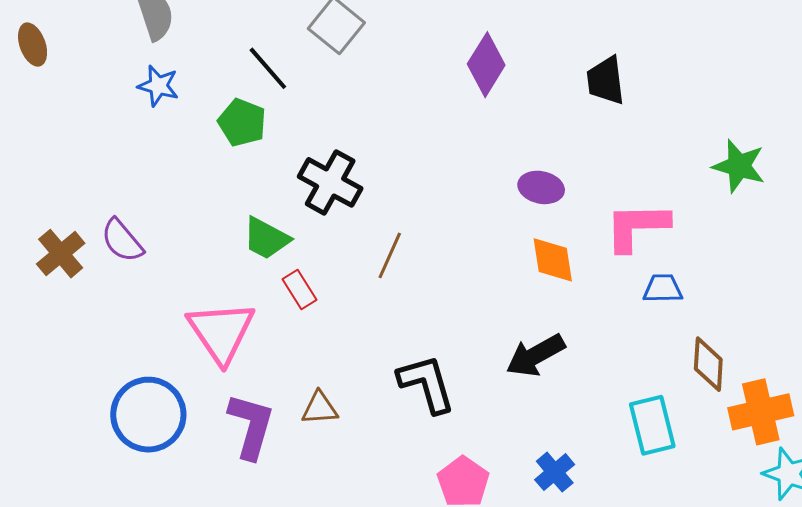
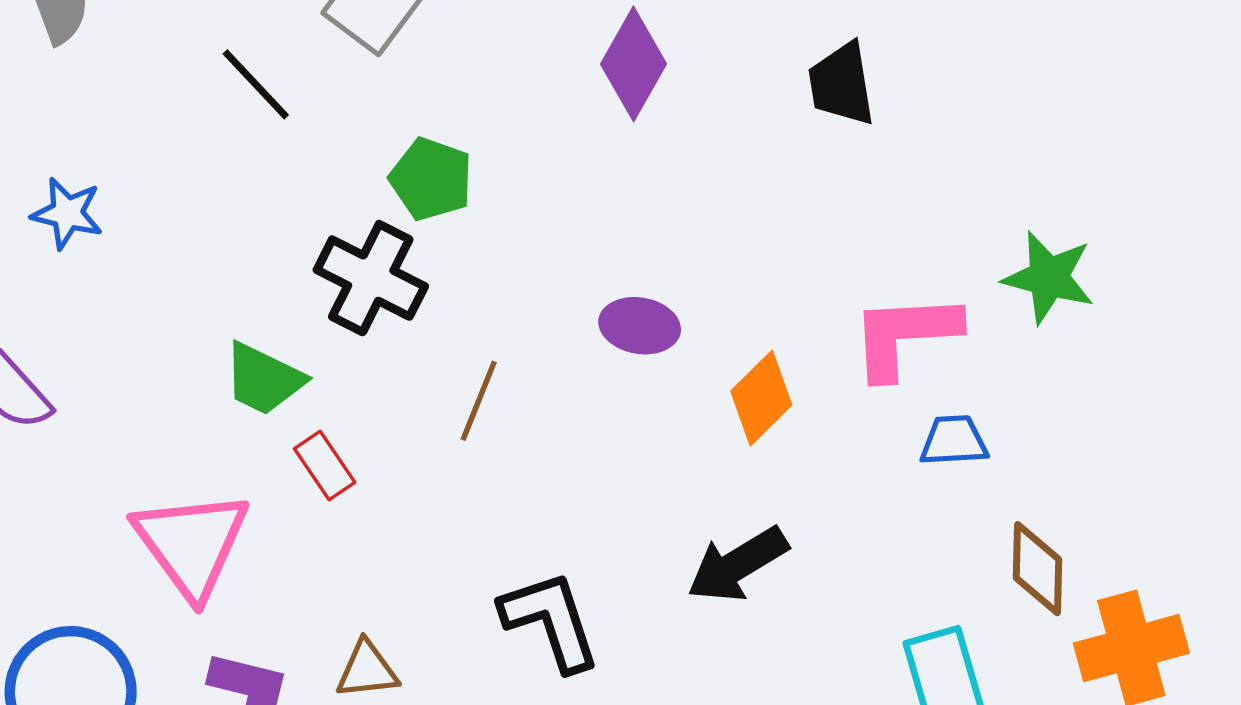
blue star: (158, 86) -> (67, 213), moved
green pentagon: (242, 122) -> (431, 179), moved
green star: (739, 166) -> (1049, 277), moved
purple ellipse: (541, 187) -> (640, 326), moved
orange diamond: (553, 260) -> (761, 398), turned 56

